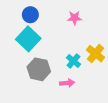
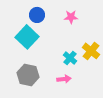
blue circle: (30, 15) -> (37, 15), moved
gray hexagon: (39, 69) -> (28, 75), moved

